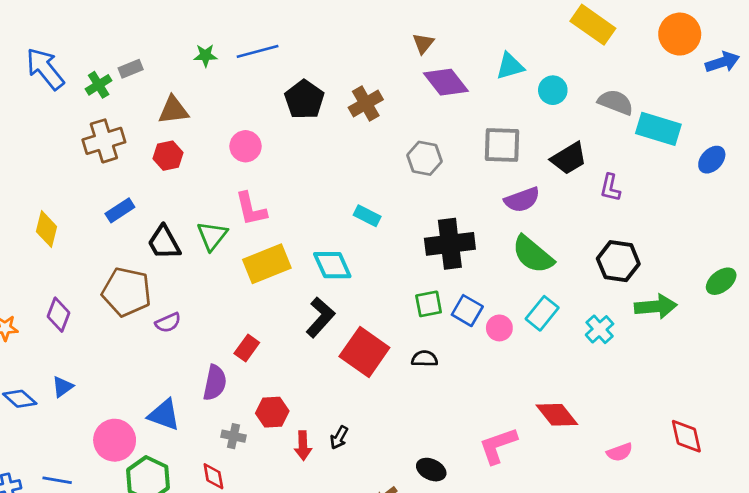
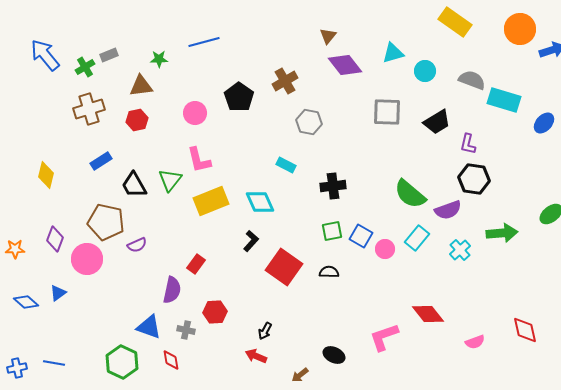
green star: (205, 55) -> (159, 59), moved
black pentagon: (304, 99) -> (239, 97), moved
gray hexagon: (425, 158) -> (309, 122), moved
purple semicircle: (522, 200) -> (448, 210), moved
black cross: (450, 244) -> (333, 186), moved, size x0.7
black hexagon: (618, 261) -> (474, 179), moved
black L-shape: (320, 317) -> (251, 241), size x0.7
blue triangle: (164, 415) -> (149, 327), moved
pink circle: (115, 440) -> (87, 259), moved
red arrow: (303, 446) -> (256, 356), moved, turned 115

